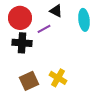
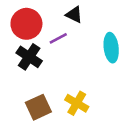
cyan ellipse: (84, 20) -> (111, 48), moved
black cross: (22, 43) -> (29, 57), turned 30

